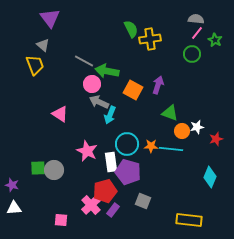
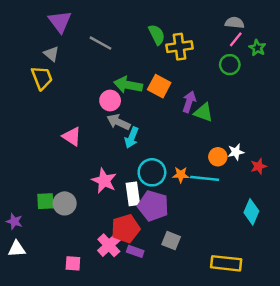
gray line: (84, 61) -> (100, 43), moved
orange square: (133, 90) -> (159, 86), moved
green triangle: (170, 113) -> (203, 112), moved
purple rectangle: (113, 210) -> (135, 251), turned 72

